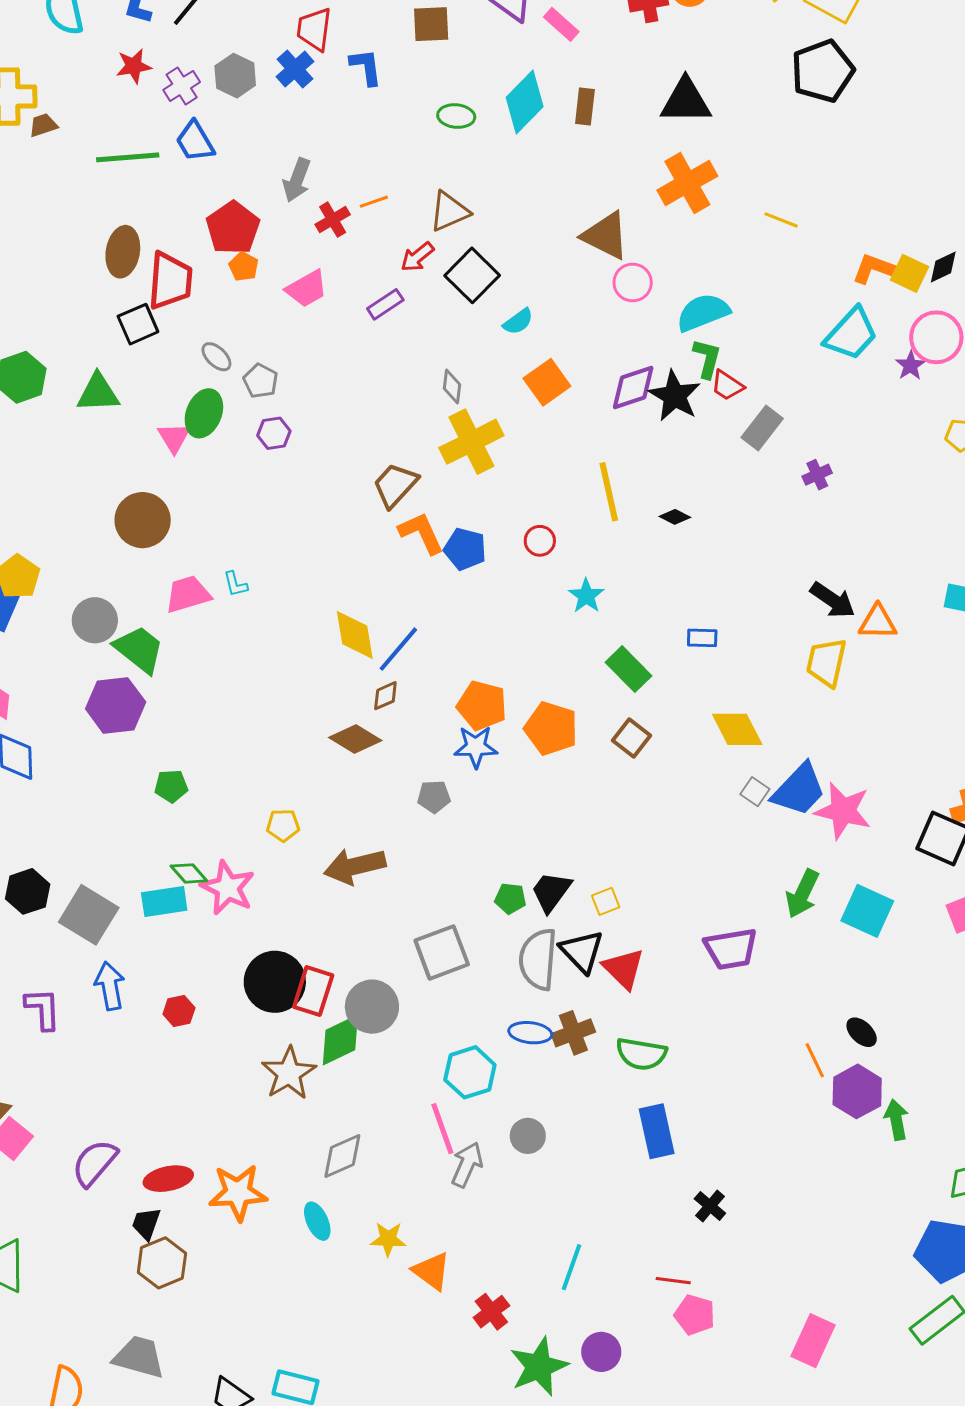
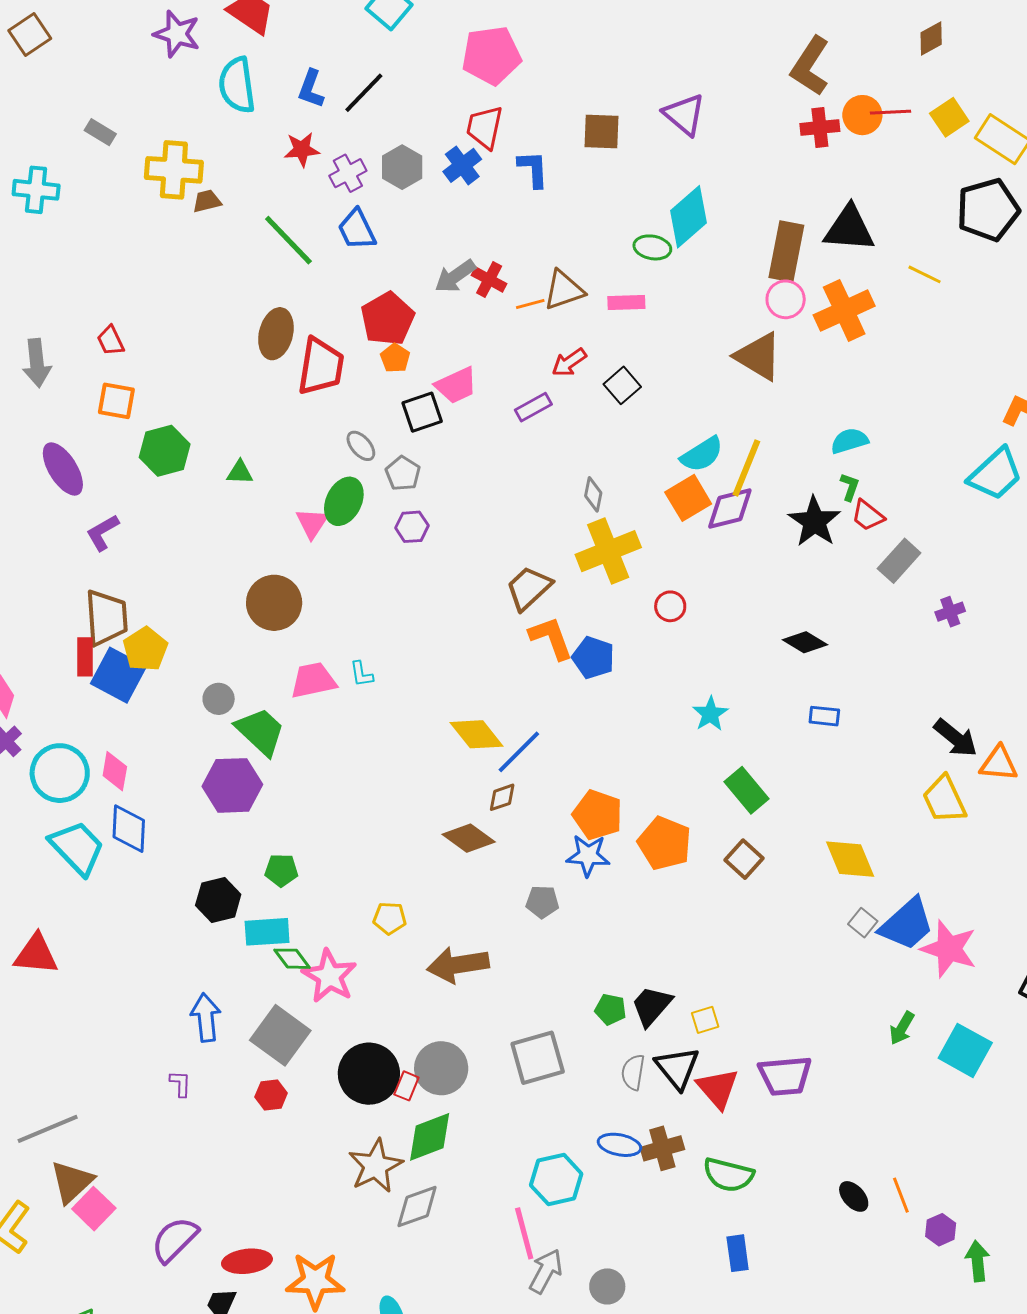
pink rectangle: (561, 24) -> (626, 303), moved, turned -48
brown rectangle: (585, 106) -> (786, 251), moved, size x1.6
green ellipse: (456, 116) -> (652, 247), moved
green line: (128, 157) -> (288, 240), turned 46
gray arrow: (297, 180) -> (455, 276), turned 30
brown triangle: (449, 211) -> (564, 290), moved
red cross: (333, 220) -> (489, 279), moved, turned -36
yellow line: (781, 220) -> (925, 274), moved
black square: (472, 275) -> (622, 385), size x0.7
pink circle: (633, 283) -> (786, 299), moved
cyan semicircle: (703, 312) -> (849, 441), size x0.7
cyan semicircle: (518, 322) -> (702, 454), moved, size x1.4
black square: (138, 324) -> (422, 412), moved
green L-shape: (707, 358) -> (850, 487), size x0.7
purple diamond: (633, 388) -> (730, 508), moved
green triangle: (98, 393) -> (240, 472), size x0.6
yellow line: (609, 492) -> (746, 468), moved, turned 30
black diamond: (675, 517) -> (805, 642), size x1.4
red circle: (540, 541) -> (670, 606), moved
gray circle: (95, 620) -> (219, 699), size x0.7
yellow diamond: (355, 635) -> (476, 734), turned -34
blue rectangle: (702, 638) -> (824, 716), moved
yellow trapezoid: (826, 662) -> (944, 800), turned -42
black hexagon: (28, 891) -> (218, 900), moved
green arrow: (802, 894) -> (902, 1028), size x0.7
cyan rectangle: (164, 902) -> (267, 932), moved
gray square: (89, 915) -> (280, 1035), moved
purple trapezoid: (731, 949) -> (785, 1076), moved
gray semicircle: (538, 959) -> (633, 1072), size x0.6
blue arrow: (110, 986) -> (206, 1018), moved
red rectangle: (313, 991) -> (406, 1086), size x0.6
gray circle: (372, 1007) -> (441, 1068), moved
purple L-shape: (43, 1009) -> (180, 1084), moved, size x0.6
black ellipse: (862, 1032) -> (854, 1196), moved
purple hexagon: (857, 1091) -> (941, 1230), size x0.6
blue rectangle: (657, 1131) -> (738, 1253), size x0.7
gray circle: (528, 1136) -> (607, 1286), moved
gray diamond: (342, 1156) -> (417, 1206), moved

